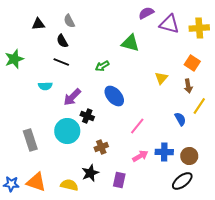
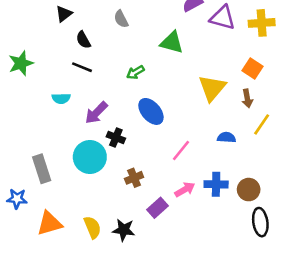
gray semicircle: (69, 21) -> (121, 19), moved
black triangle: (38, 24) -> (64, 14), moved, turned -32
yellow triangle: (161, 78) -> (212, 88), size x1.6
blue semicircle: (180, 119) -> (226, 137), moved, turned -56
black star: (90, 173) -> (124, 230), moved, turned 30
purple rectangle: (119, 180) -> (157, 208), moved, turned 35
black ellipse: (182, 181) -> (260, 222), moved, turned -60
orange triangle: (36, 182) -> (49, 223), turned -35
blue star: (11, 184) -> (17, 199), moved
yellow semicircle: (69, 185) -> (92, 227), turned 54

